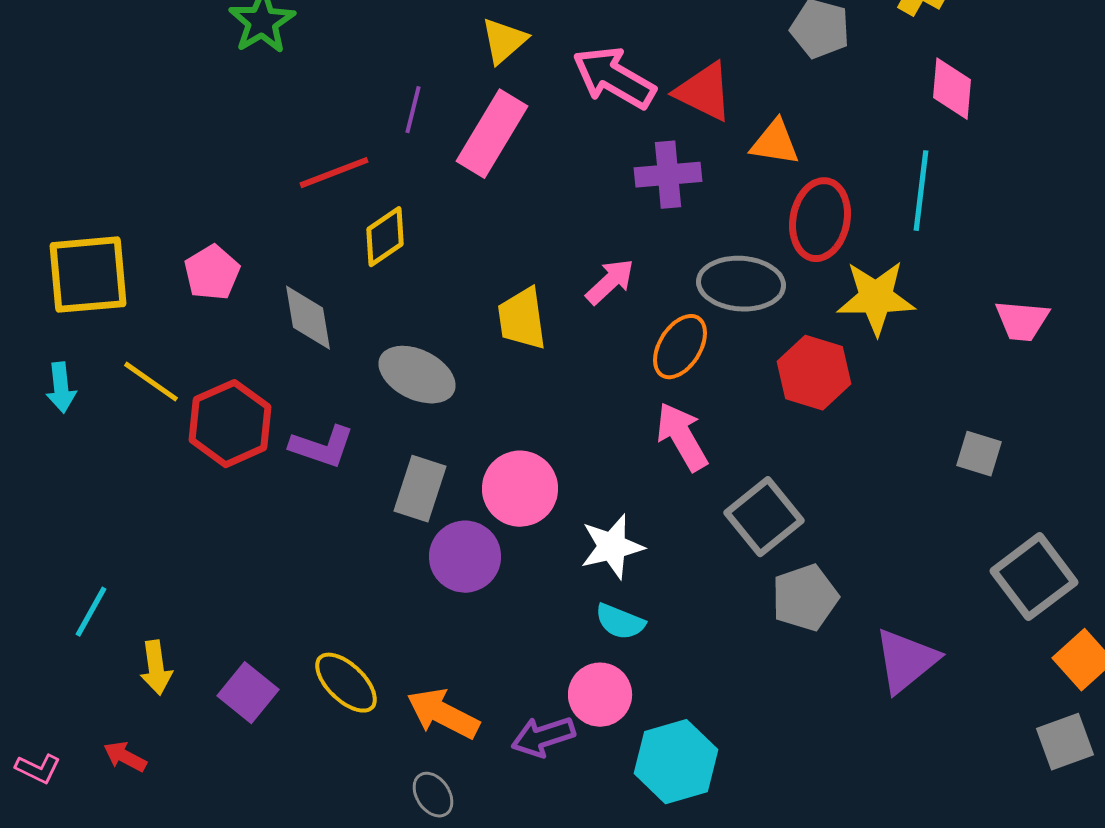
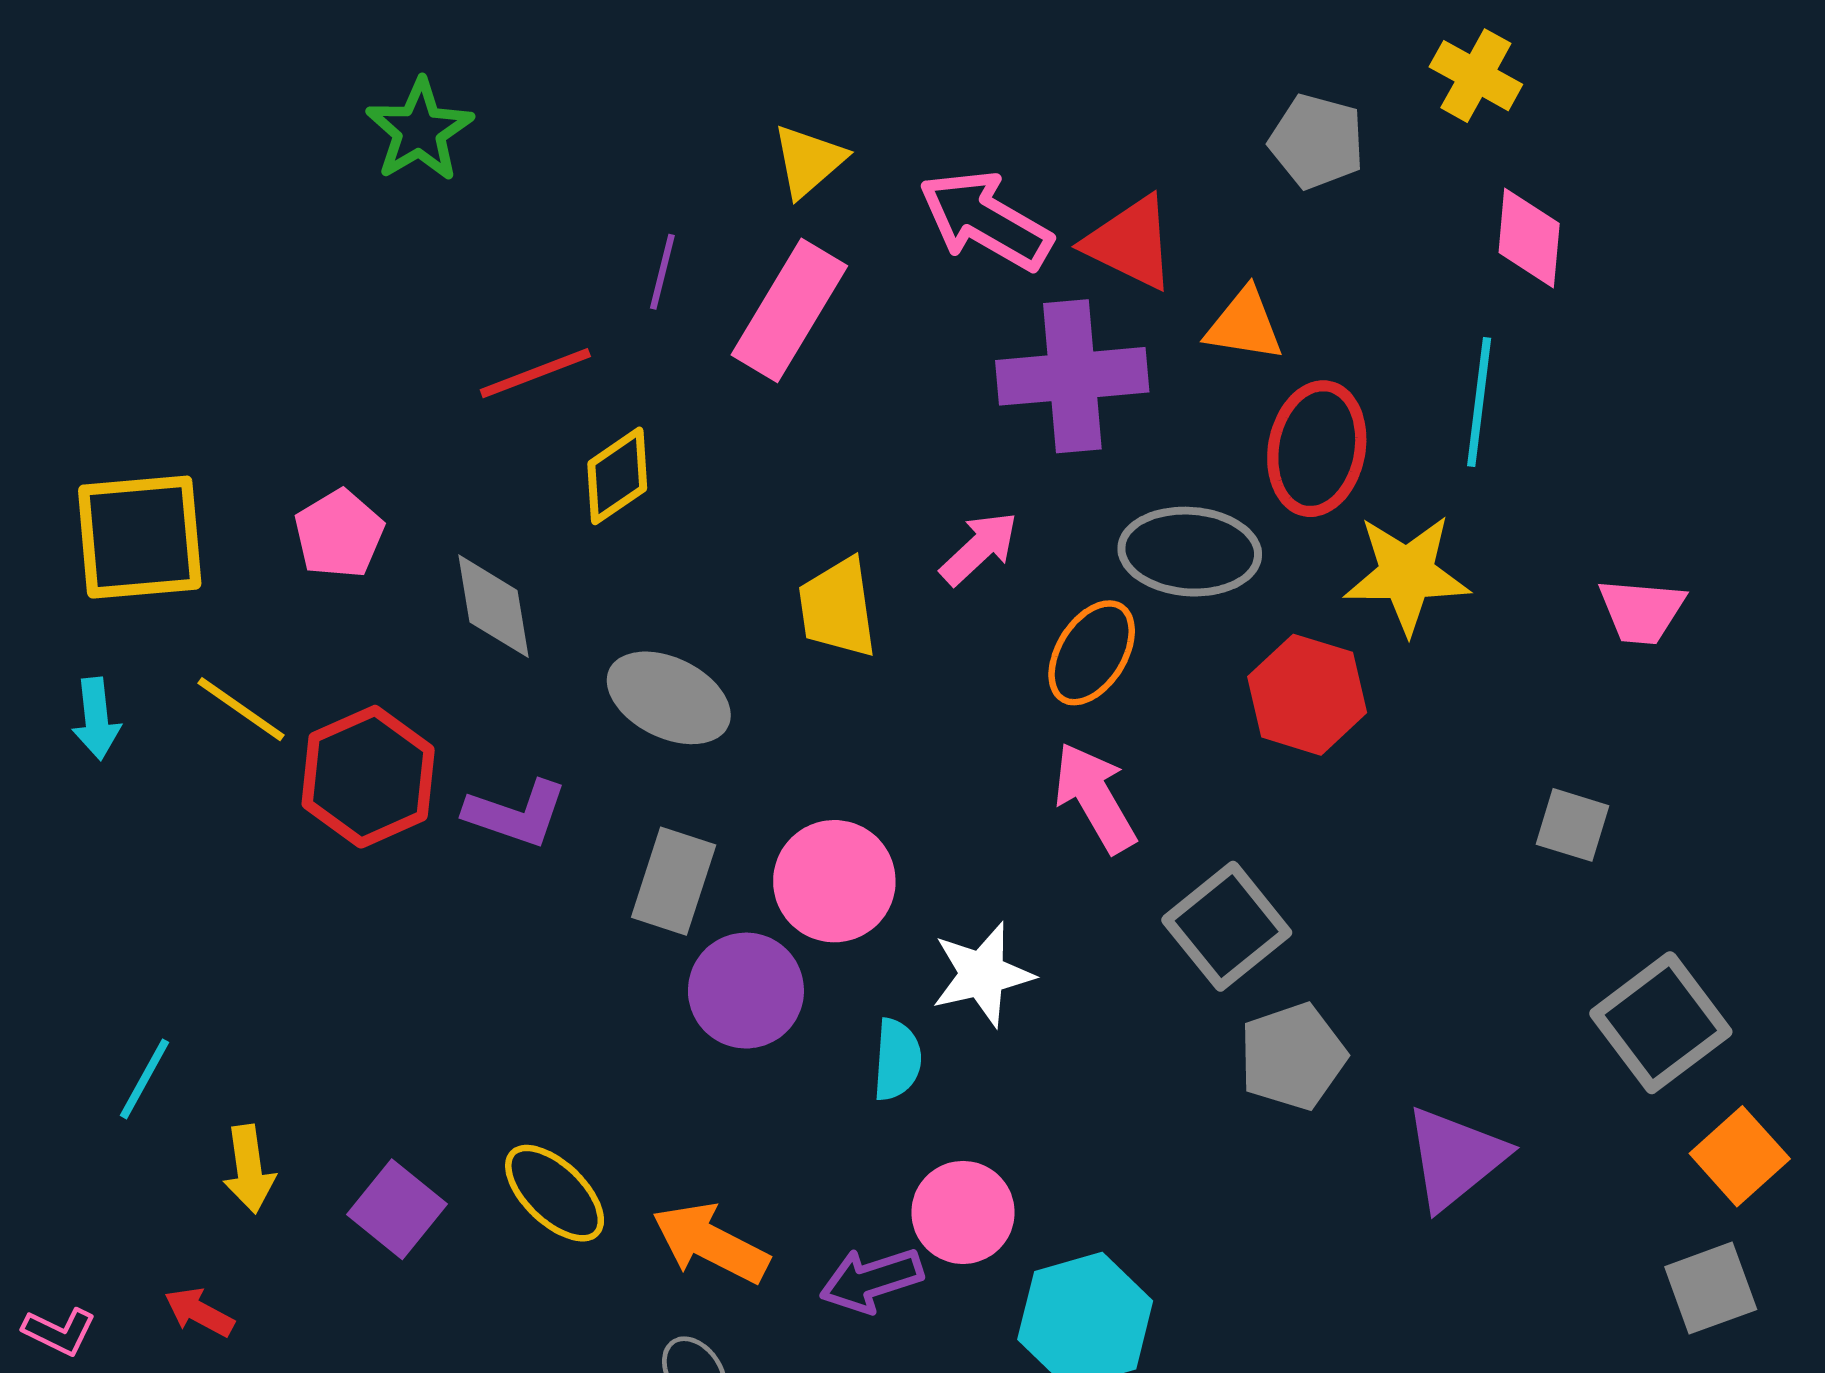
purple cross: (668, 175) -> (1072, 376), size x1.4
cyan semicircle: (620, 622) -> (897, 1060), moved, turned -108

